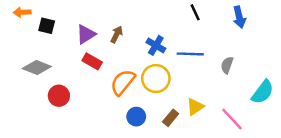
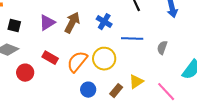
black square: (47, 26) -> (14, 26), moved
brown arrow: (117, 34) -> (72, 23), size x1.5
blue cross: (156, 45) -> (104, 22), moved
red rectangle: (92, 61) -> (50, 58), moved

